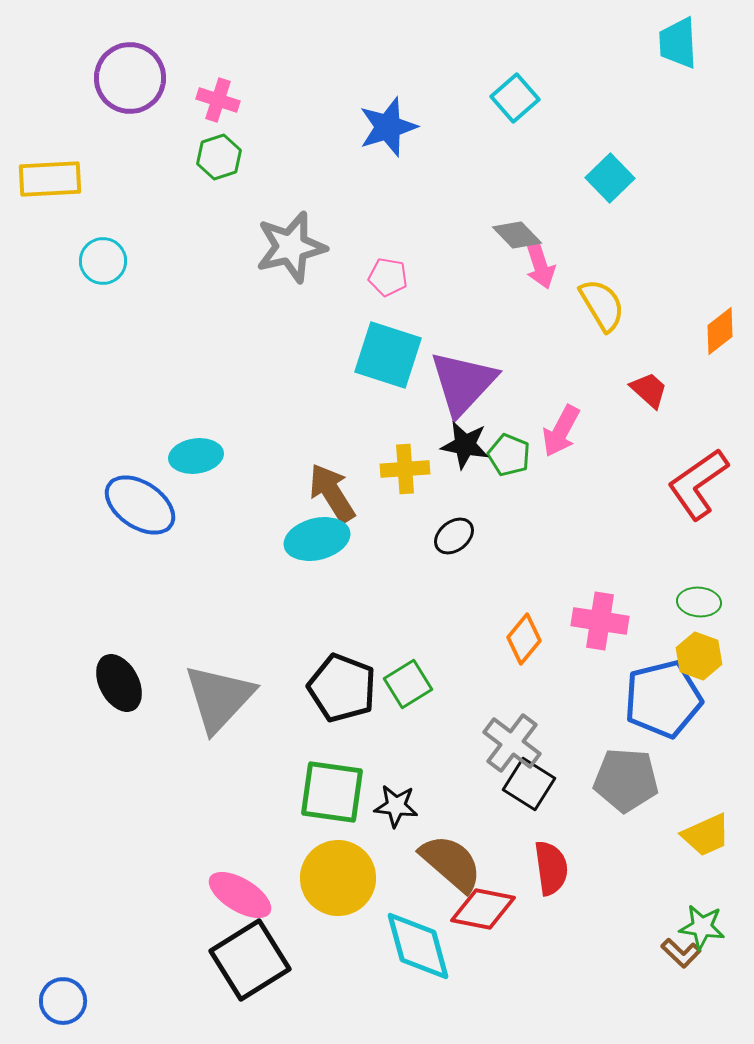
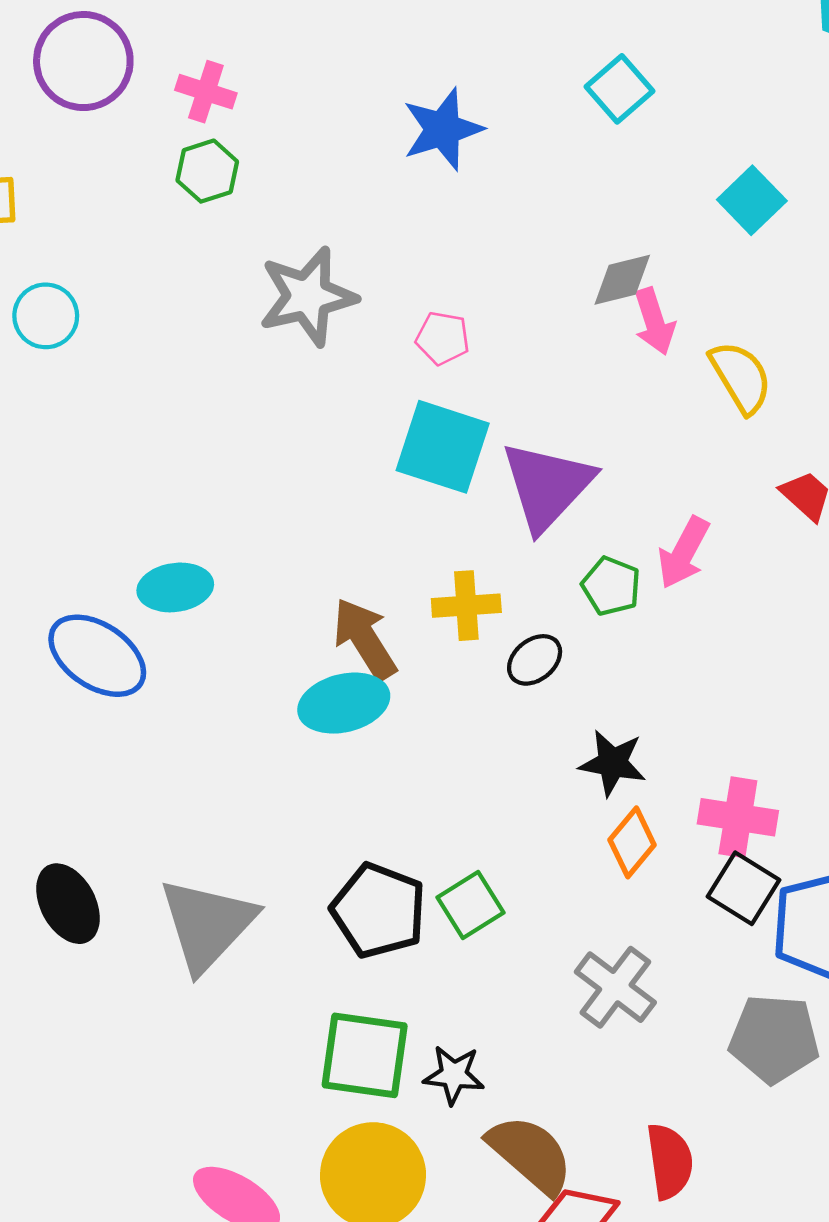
gray diamond: (517, 235) -> (622, 280), turned -60
black star: (465, 445) -> (613, 763), moved
black ellipse: (454, 536) -> (535, 660), moved
black square: (529, 784) -> (743, 888), moved

